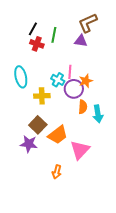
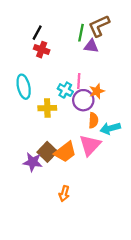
green line: (54, 35) -> (81, 33), moved
cyan arrow: (98, 114) -> (110, 128), turned 84
brown square: (38, 125) -> (47, 152), moved
pink triangle: (80, 150) -> (90, 145), moved

